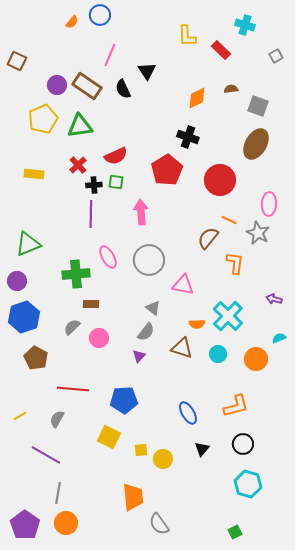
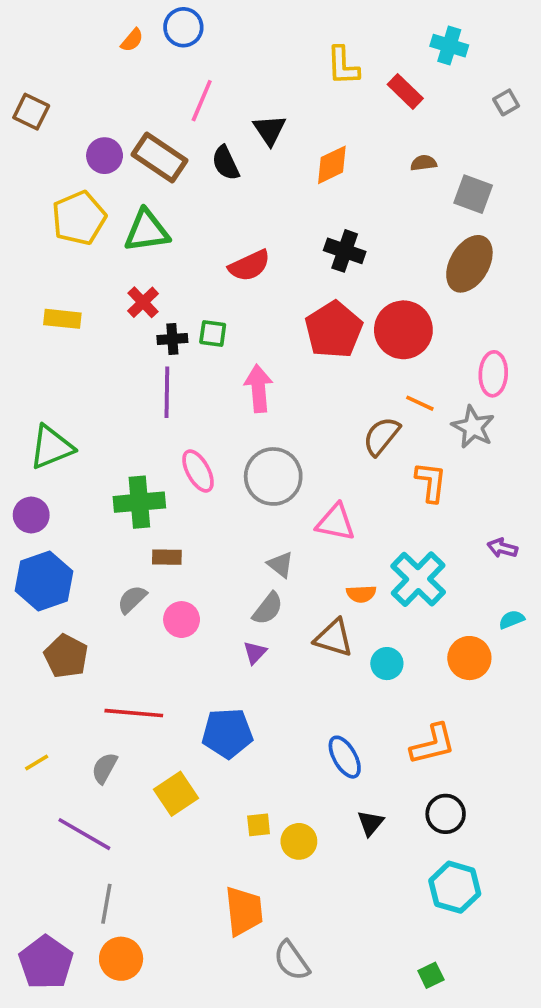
orange diamond: (197, 98) -> (332, 165), moved
red semicircle: (116, 156) -> (249, 266), moved
red pentagon: (167, 170) -> (334, 330), moved
cyan circle: (218, 354) -> (387, 664), moved
yellow square: (109, 437) -> (176, 794), moved, turned 30

